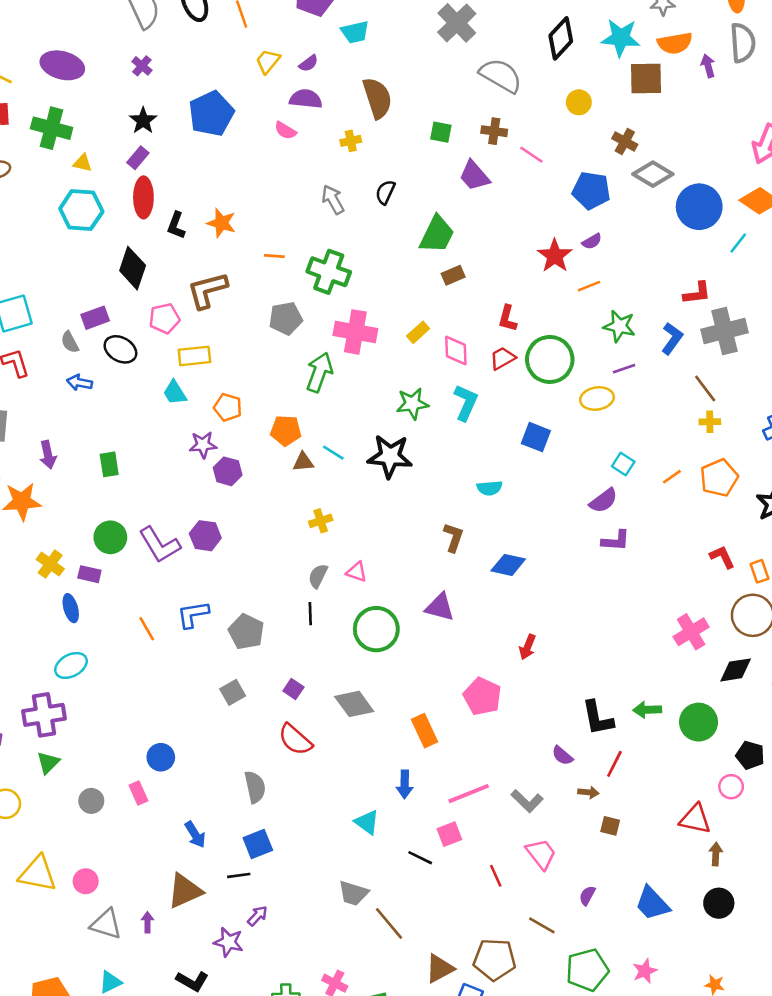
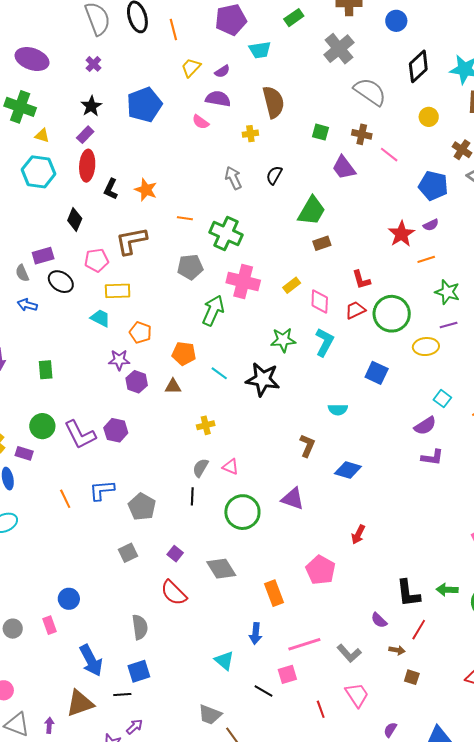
black diamond: (133, 268) -> (75, 220), size x0.7
red L-shape: (507, 318) -> (361, 280), turned -35
cyan trapezoid: (175, 393) -> (100, 318), turned 145
brown triangle: (303, 462) -> (173, 386), moved
blue arrow: (195, 835) -> (91, 660), size x1.5

